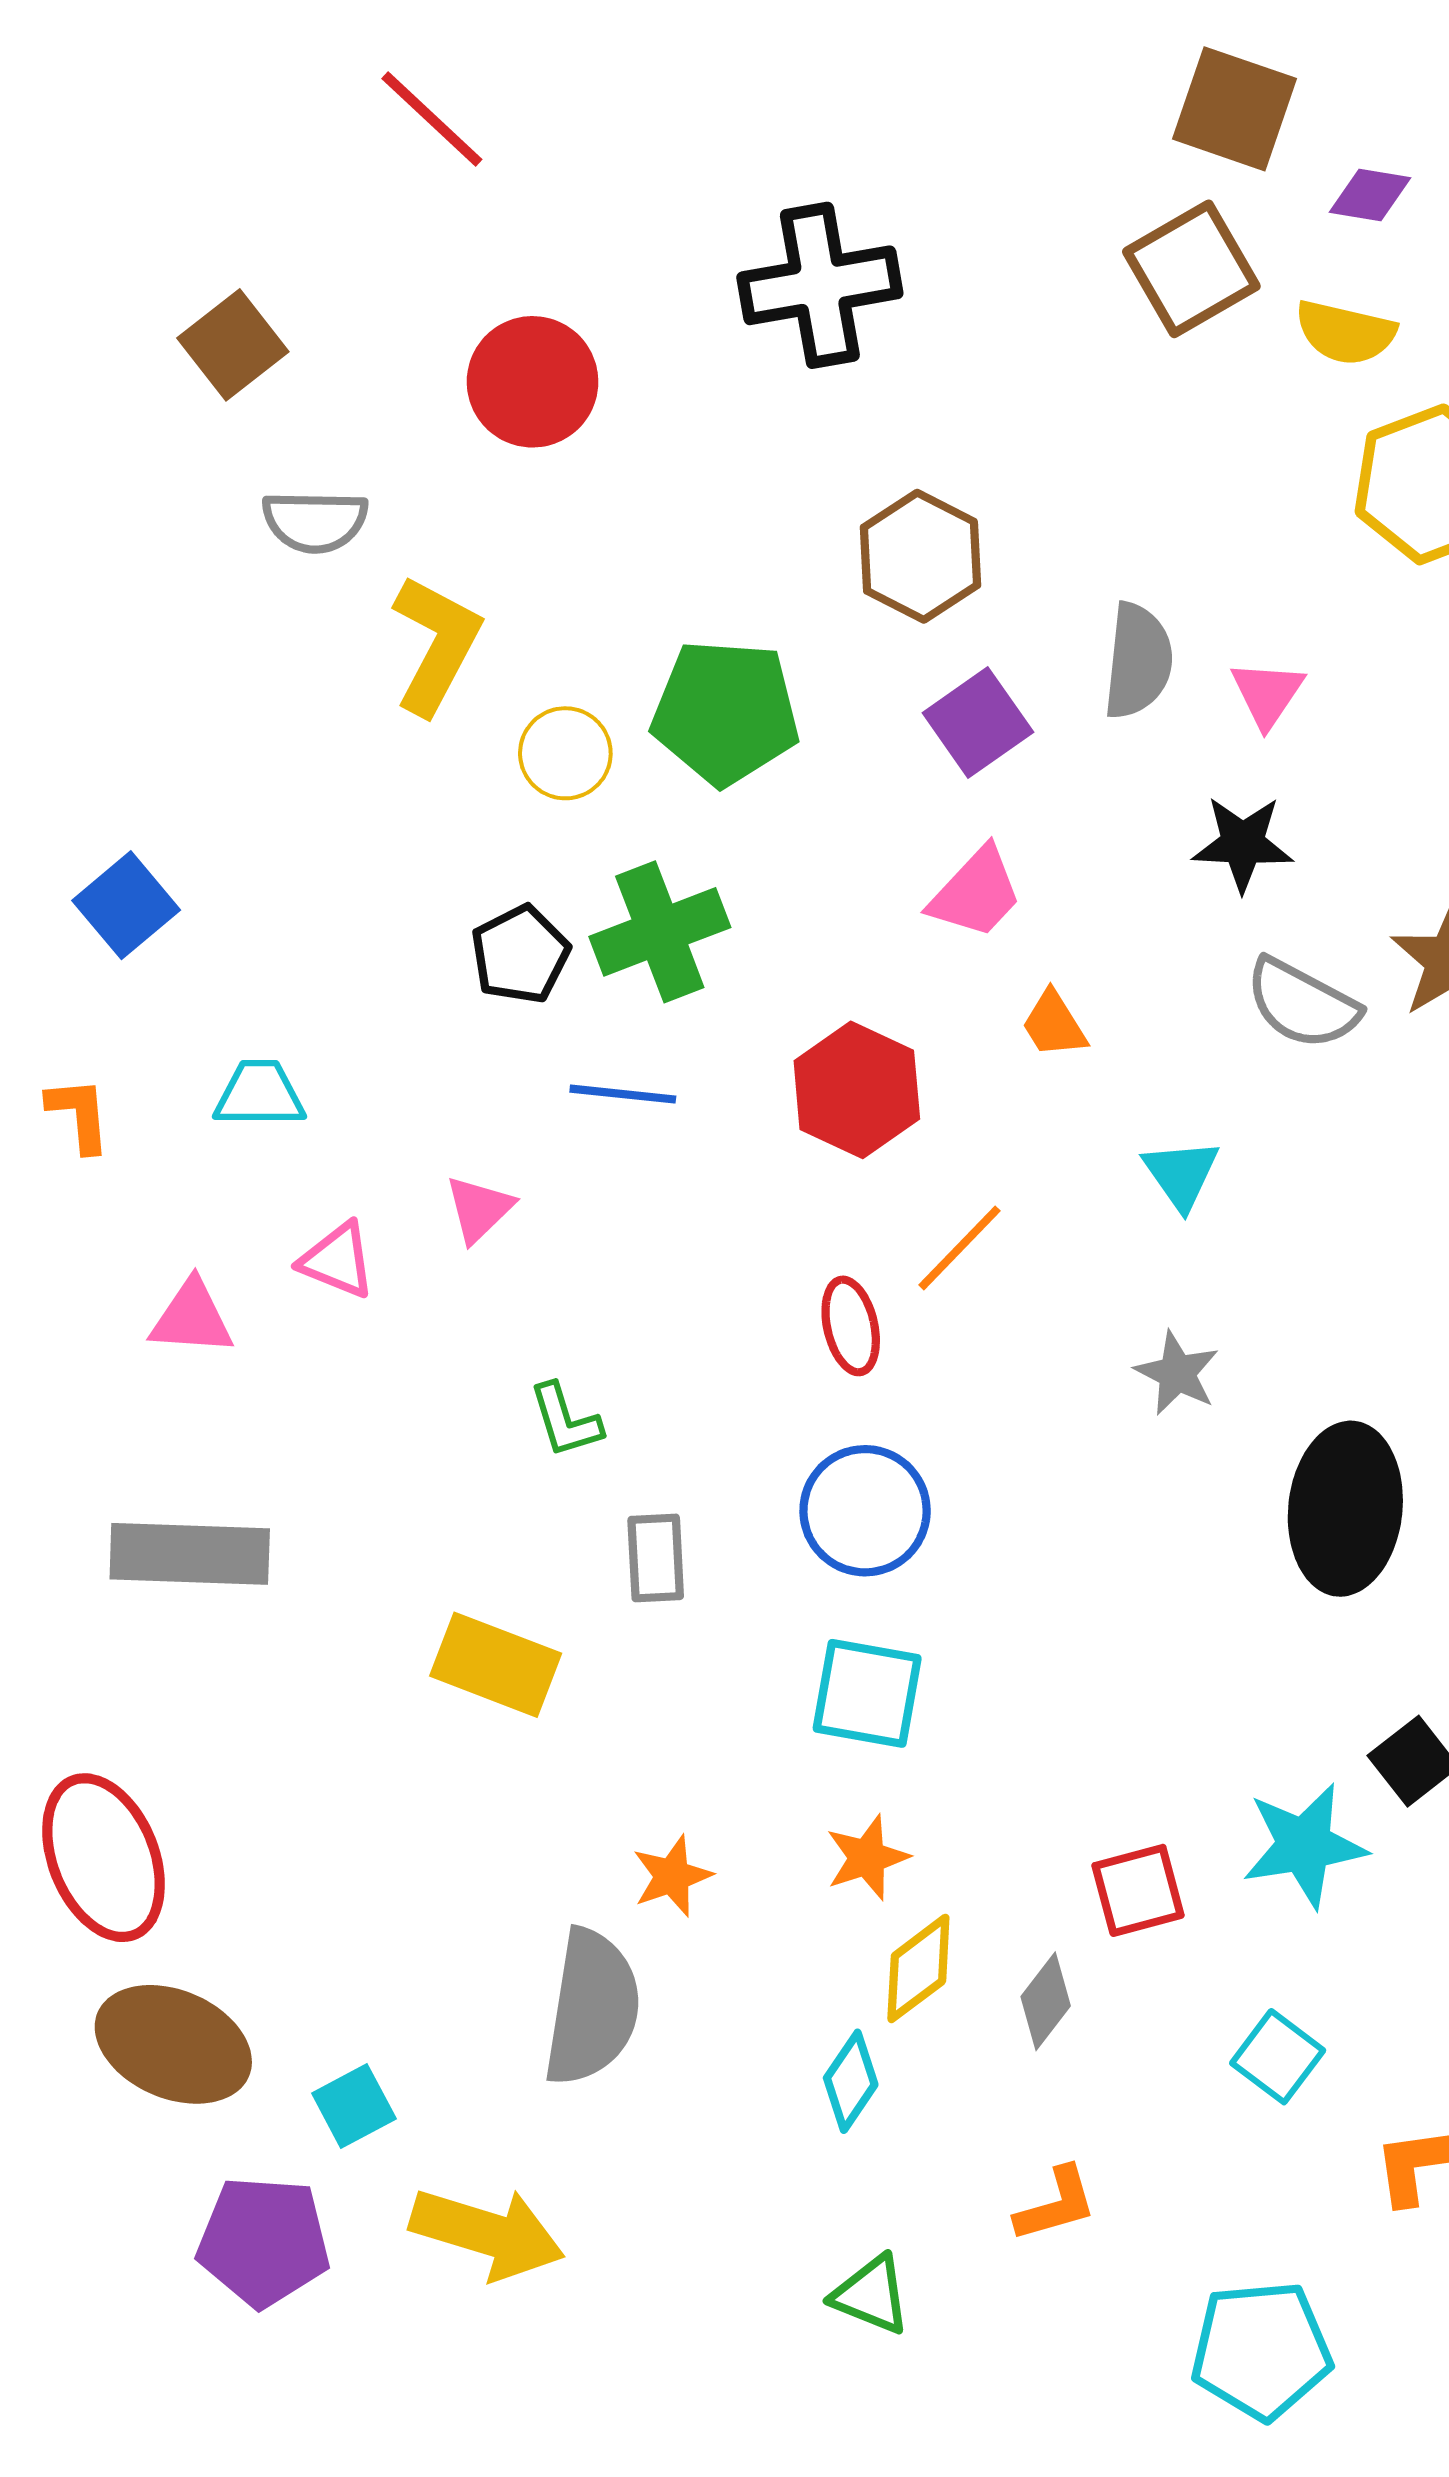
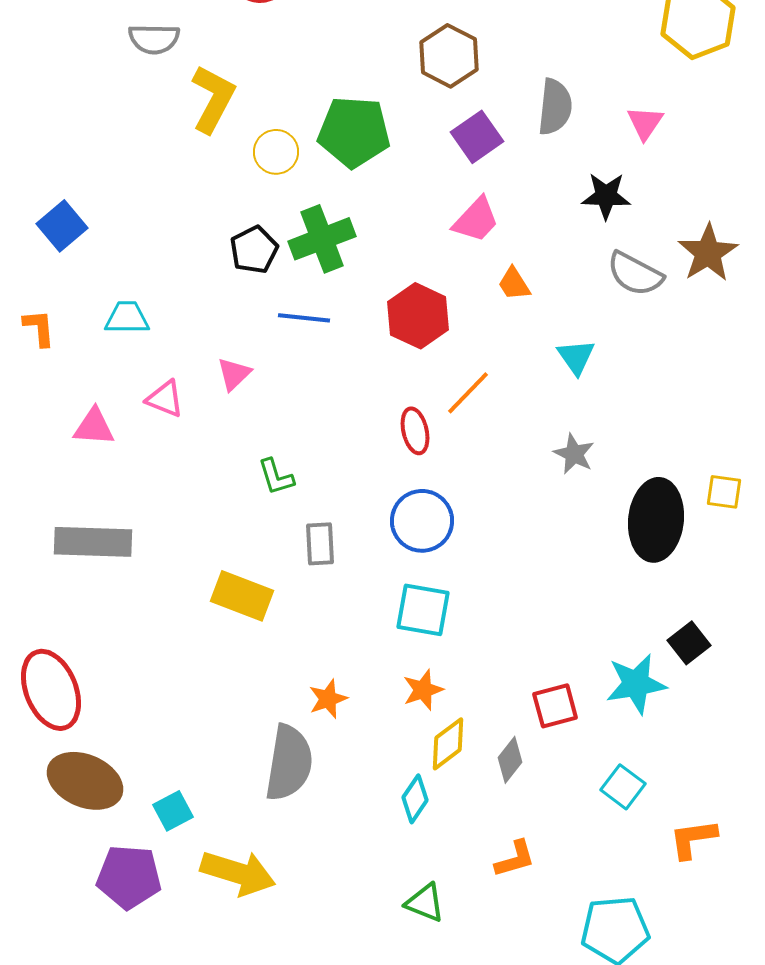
pink triangle: (1267, 694) -> (645, 123), moved

